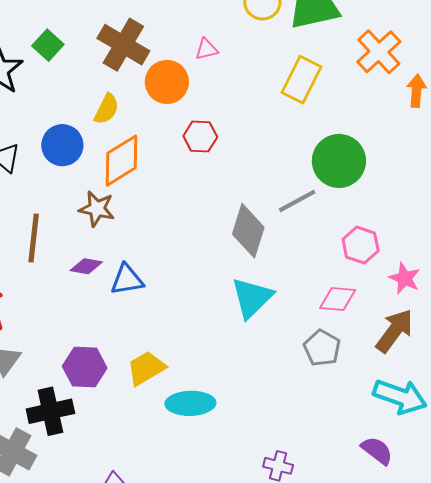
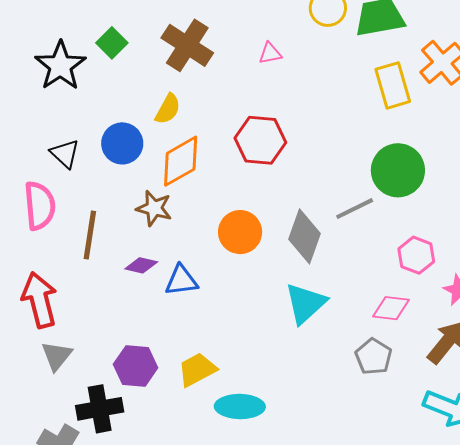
yellow rectangle: (301, 80) -> (393, 85), moved, turned -45
orange circle: (167, 82) -> (240, 232), moved
red hexagon: (200, 137) -> (260, 140), size x1.5

